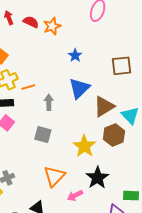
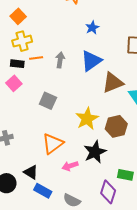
orange line: (28, 87) -> (36, 58), moved
gray arrow: (49, 102) -> (60, 60), moved
brown hexagon: (114, 135) -> (116, 126), moved

